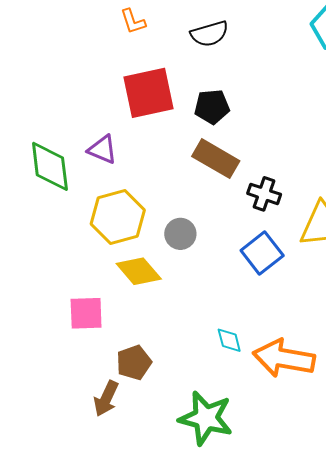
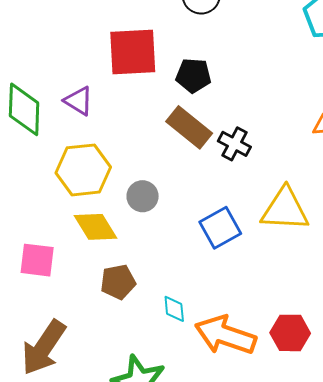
black cross: (264, 194) -> (234, 144), moved
brown pentagon: (134, 363) -> (118, 282), moved
brown arrow: (106, 399) -> (44, 347), size x1.6

